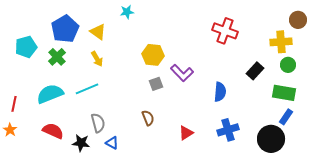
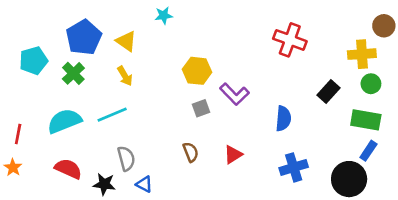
red triangle: (186, 133) -> (233, 155), moved

